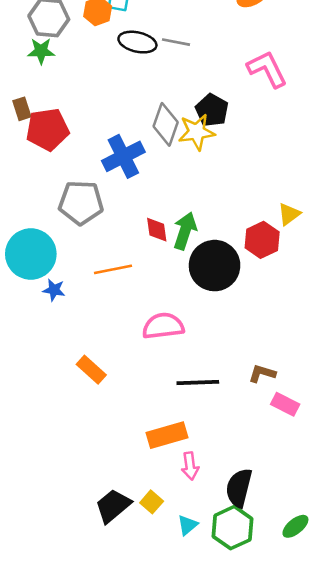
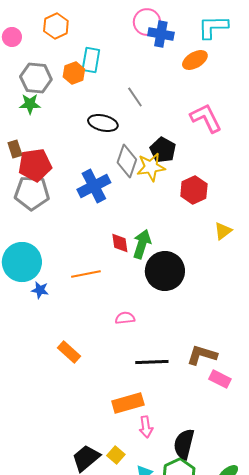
black ellipse: (137, 42) -> (103, 123), moved
gray line: (176, 42) -> (135, 97), turned 45
gray pentagon: (81, 203) -> (32, 193), moved
red hexagon: (262, 240) -> (194, 190), moved
pink semicircle: (163, 326) -> (125, 318), size x0.6
brown L-shape: (262, 373) -> (202, 355), size x1.4

